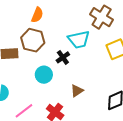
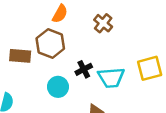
brown cross: (102, 17) -> (103, 23), moved, size x0.7
cyan trapezoid: (79, 39) -> (111, 78), moved

